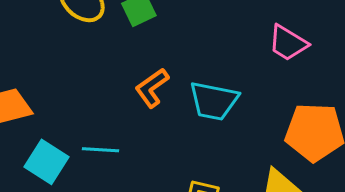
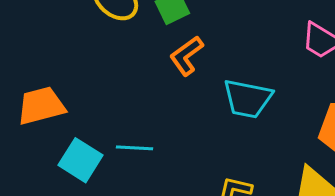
orange L-shape: (152, 88) -> (187, 56), moved

